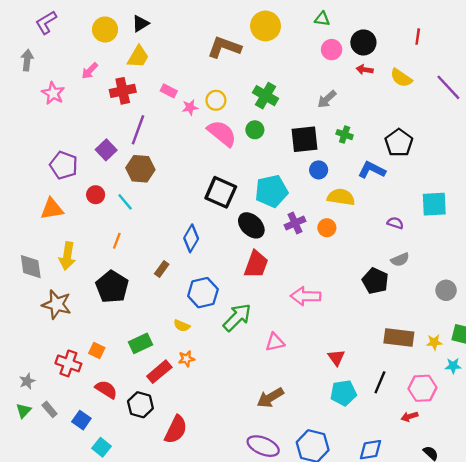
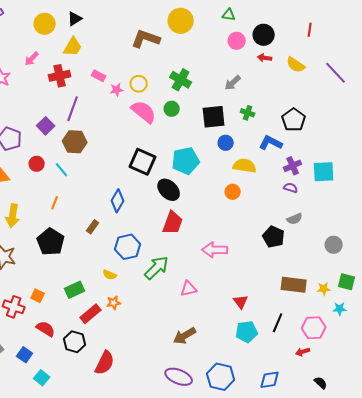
purple cross: (295, 223) -> (293, 166), moved

